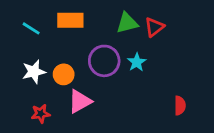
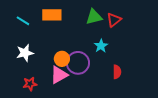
purple circle: (104, 61) -> (78, 63), moved
orange circle: (64, 74) -> (62, 59), moved
red semicircle: (180, 106) -> (117, 72), moved

